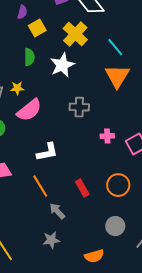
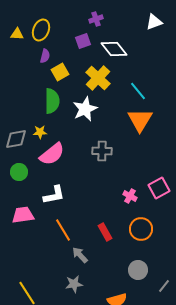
green semicircle: (29, 57) -> (52, 101), size x1.4
pink cross: (107, 136) -> (130, 196), moved, turned 32
white L-shape: (47, 152) -> (54, 195), moved

